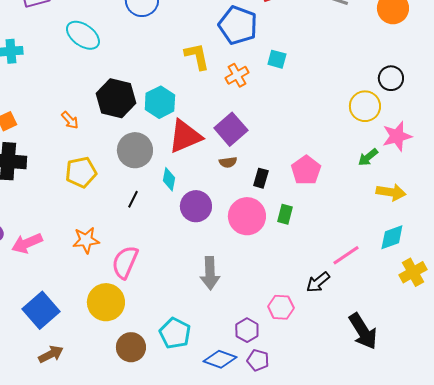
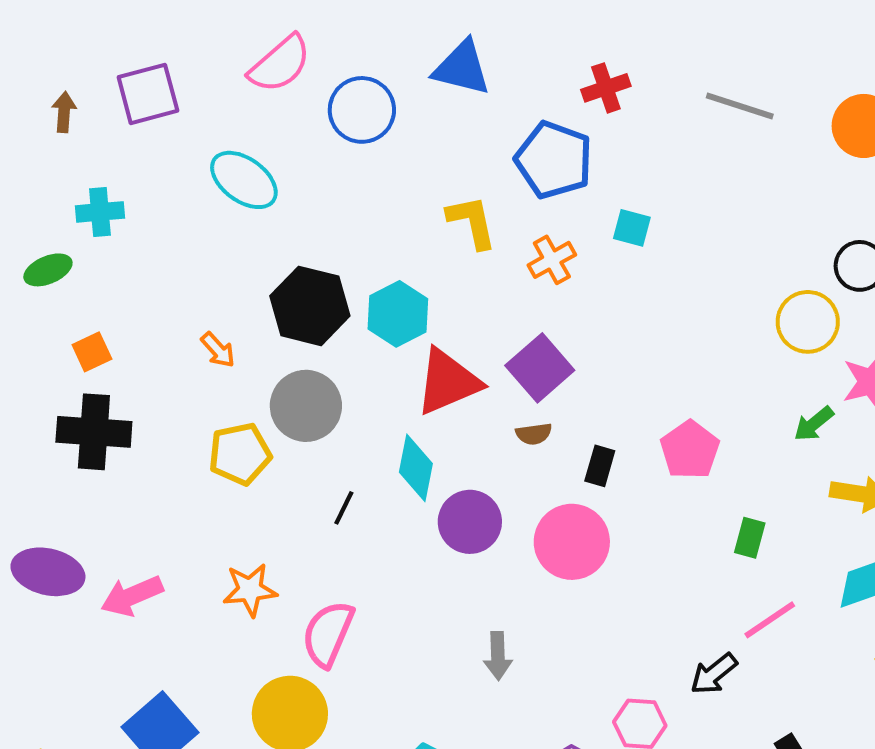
gray circle: (135, 150) -> (306, 406), moved
cyan diamond: (169, 179) -> (416, 468), size x1.4
green rectangle: (285, 214) -> (750, 538), moved
gray arrow: (210, 273) -> (498, 656), size x0.7

